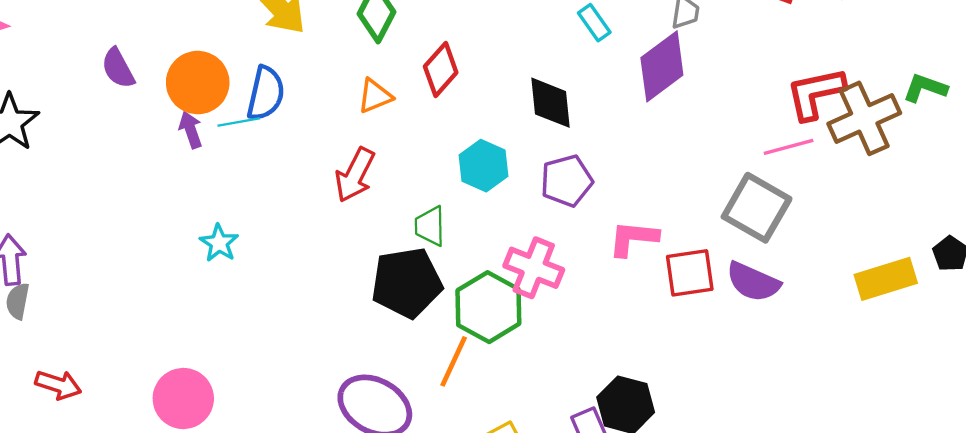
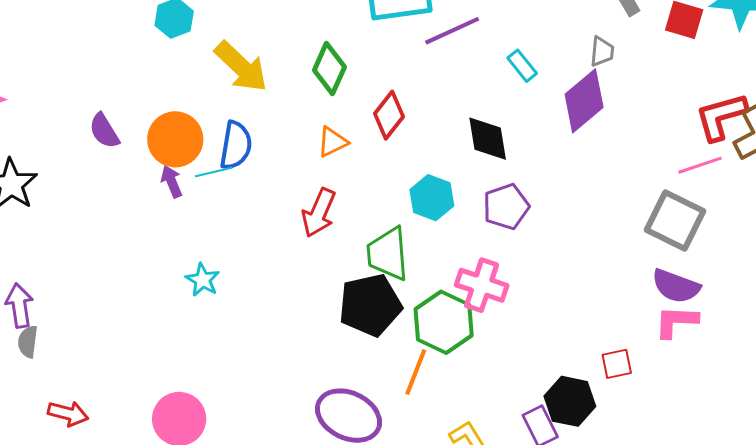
green trapezoid: (430, 226) -> (388, 254), size x1.5
pink L-shape: (633, 238) -> (676, 322), moved
red square: (690, 273) -> (617, 364), moved, size x0.7

